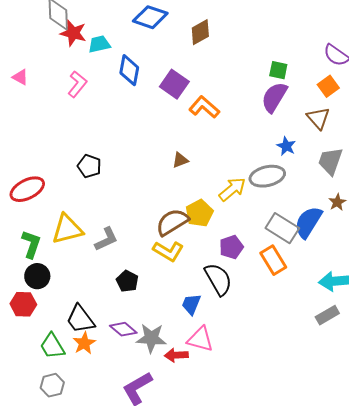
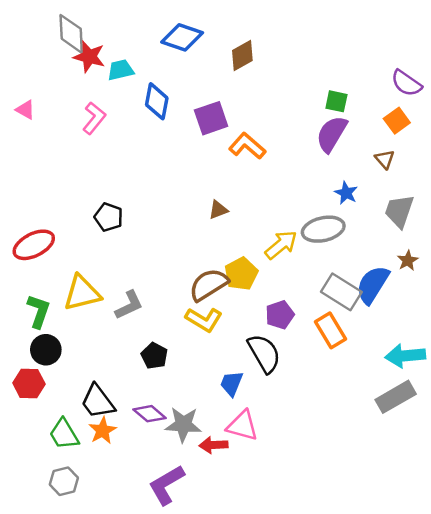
purple square: (174, 84) -> (211, 118), turned 36
brown triangle: (318, 118) -> (385, 159), size x0.7
gray rectangle: (327, 315) -> (396, 397), size x1.4

